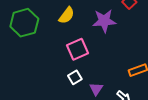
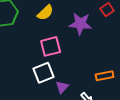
white square: (75, 77) -> (44, 73), size x1.5

